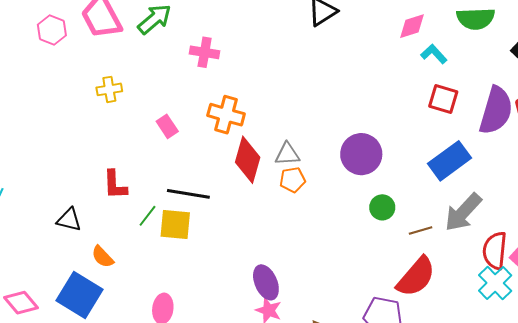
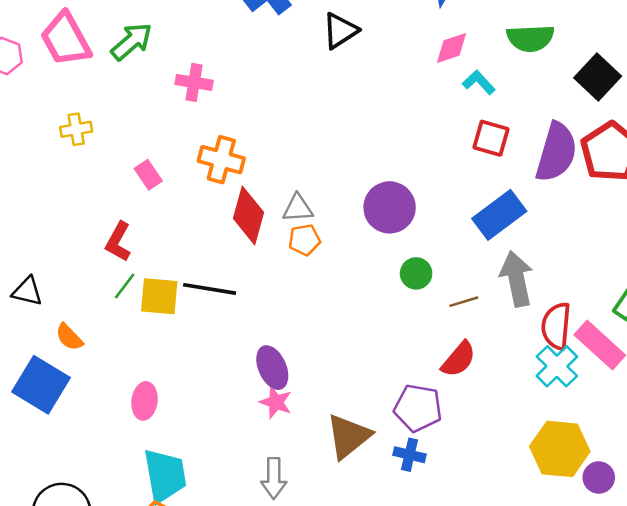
red L-shape: (115, 185) -> (118, 242), moved, turned 32
black line: (188, 194) -> (210, 289), moved
gray arrow: (463, 212) -> (517, 279), turned 126
red semicircle: (416, 277) -> (459, 359), size x0.7

